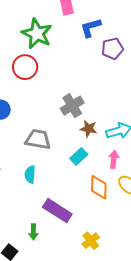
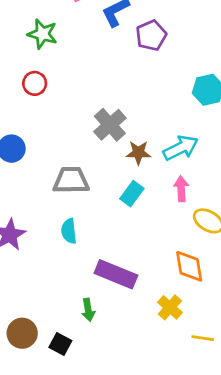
green star: (37, 34) -> (42, 34), size x0.7
red circle: (25, 67) -> (35, 83), size x0.7
orange diamond: (99, 187) -> (189, 266), moved

